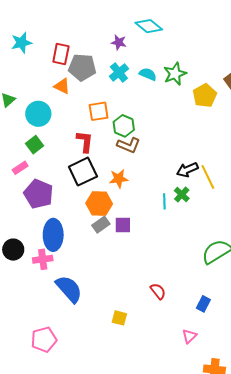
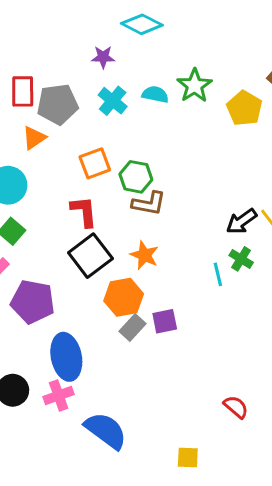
orange triangle: (62, 86) -> (34, 138), turned -48
orange star: (119, 179) -> (144, 255), turned -30

